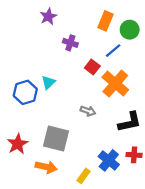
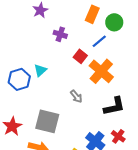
gray arrow: (88, 111) -> (76, 96), turned 32
red cross: (134, 155) -> (118, 136), turned 32

